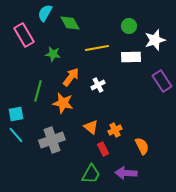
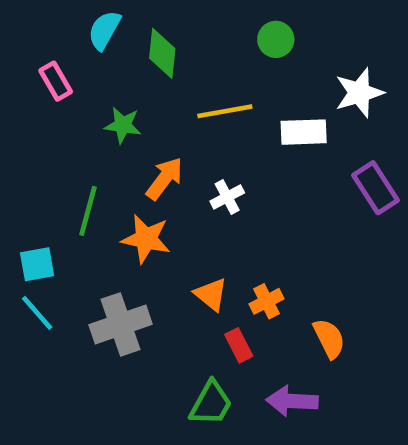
green diamond: (70, 23) -> (162, 53), turned 35
green circle: (129, 26) -> (276, 39), moved
pink rectangle: (24, 35) -> (56, 81), size x0.7

